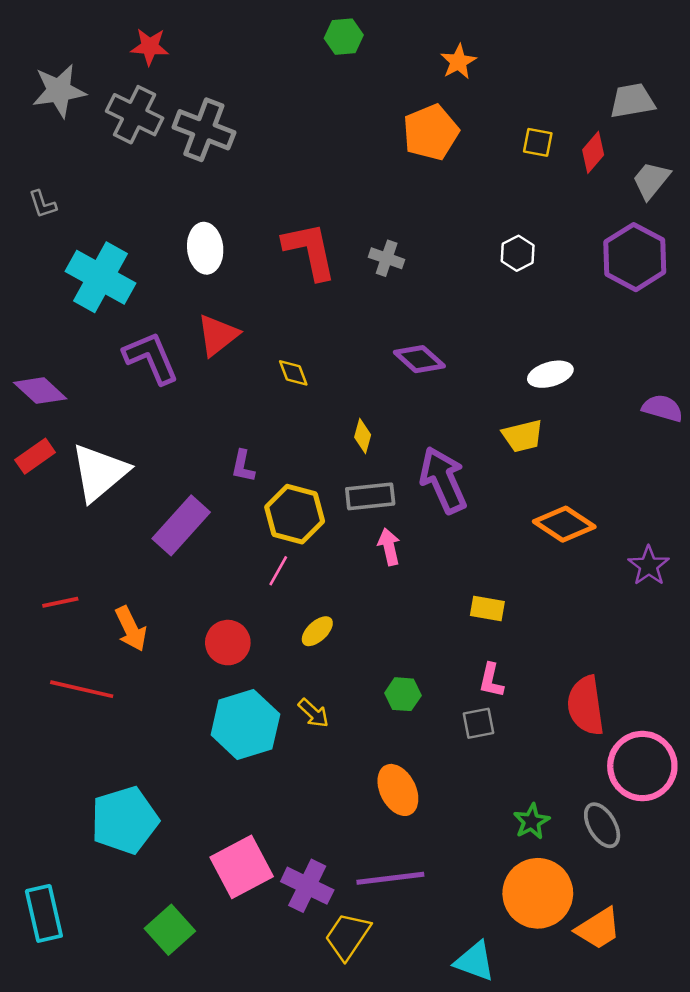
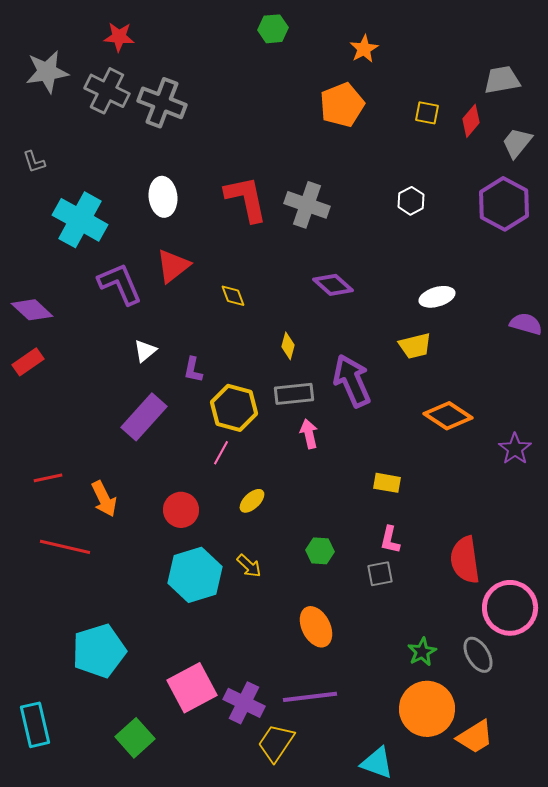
gray cross: (387, 258) -> (307, 205), size x1.6
white triangle: (99, 472) -> (145, 351), moved, size x0.5

